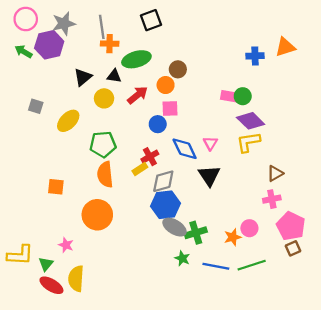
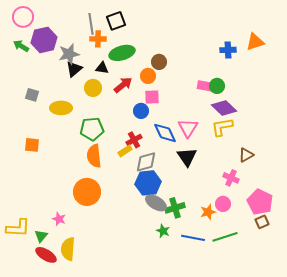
black square: (151, 20) -> (116, 21), moved
gray star: (64, 23) -> (69, 54), moved
yellow ellipse: (68, 121) -> (61, 108), turned 45
pink triangle: (210, 143) -> (188, 128), size x1.5
orange square: (56, 187) -> (32, 145), moved
pink cross: (272, 199) -> (231, 178), moved, turned 35

